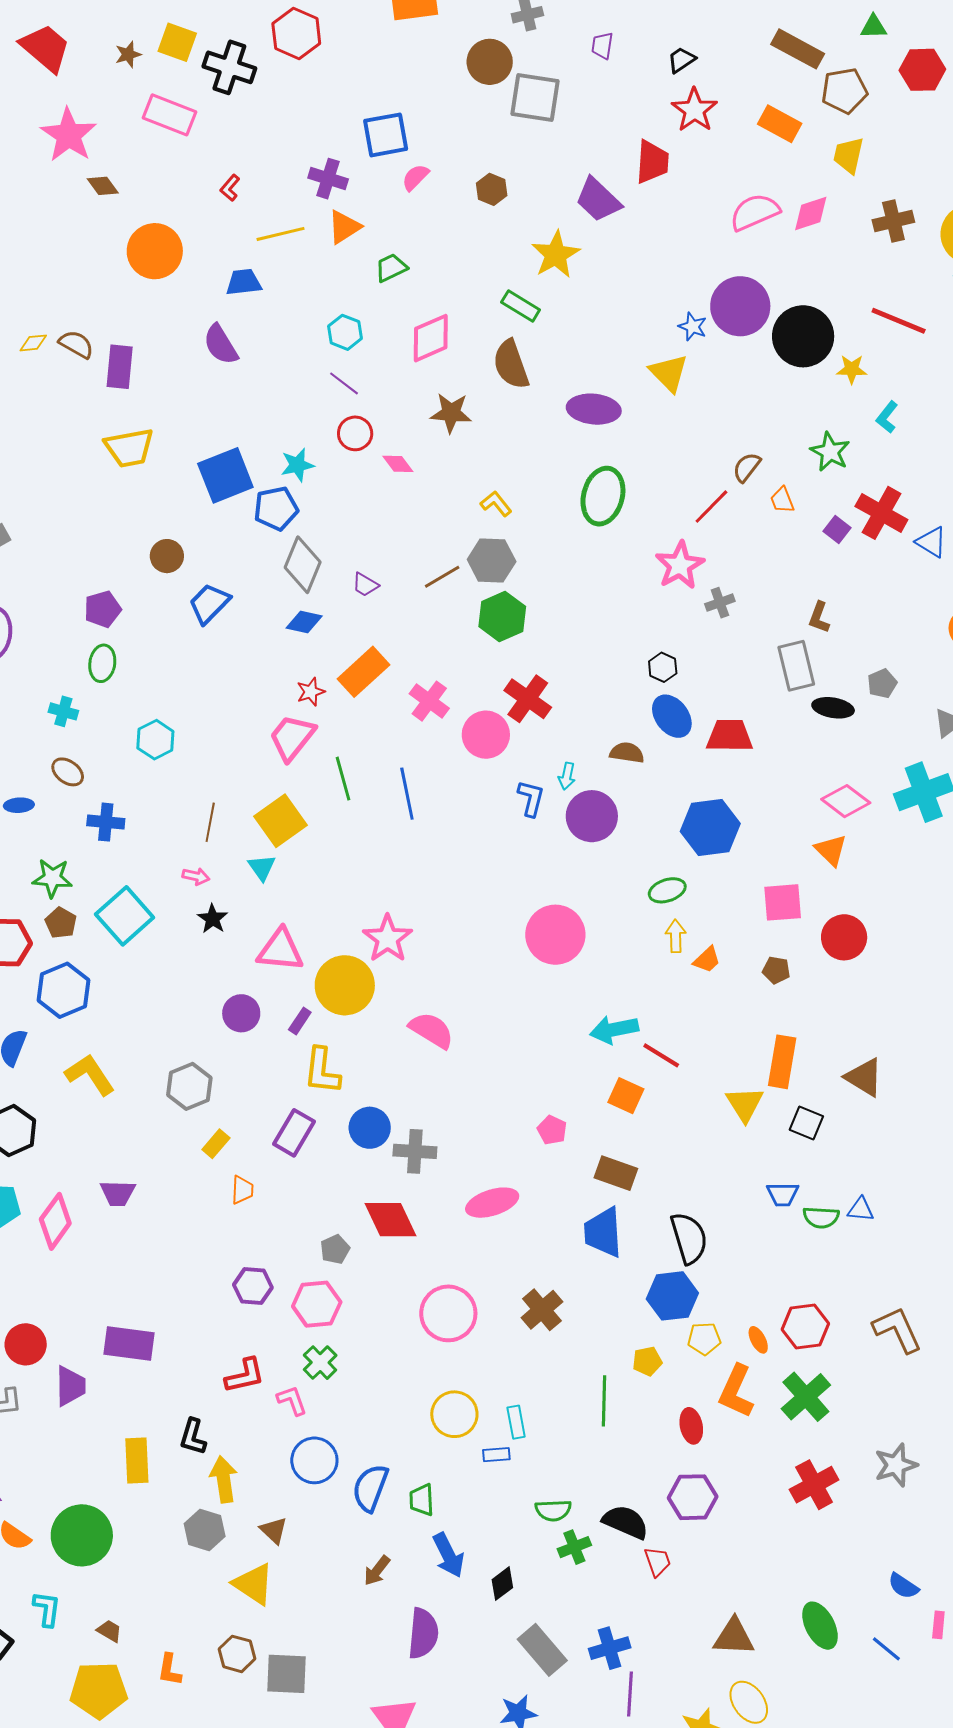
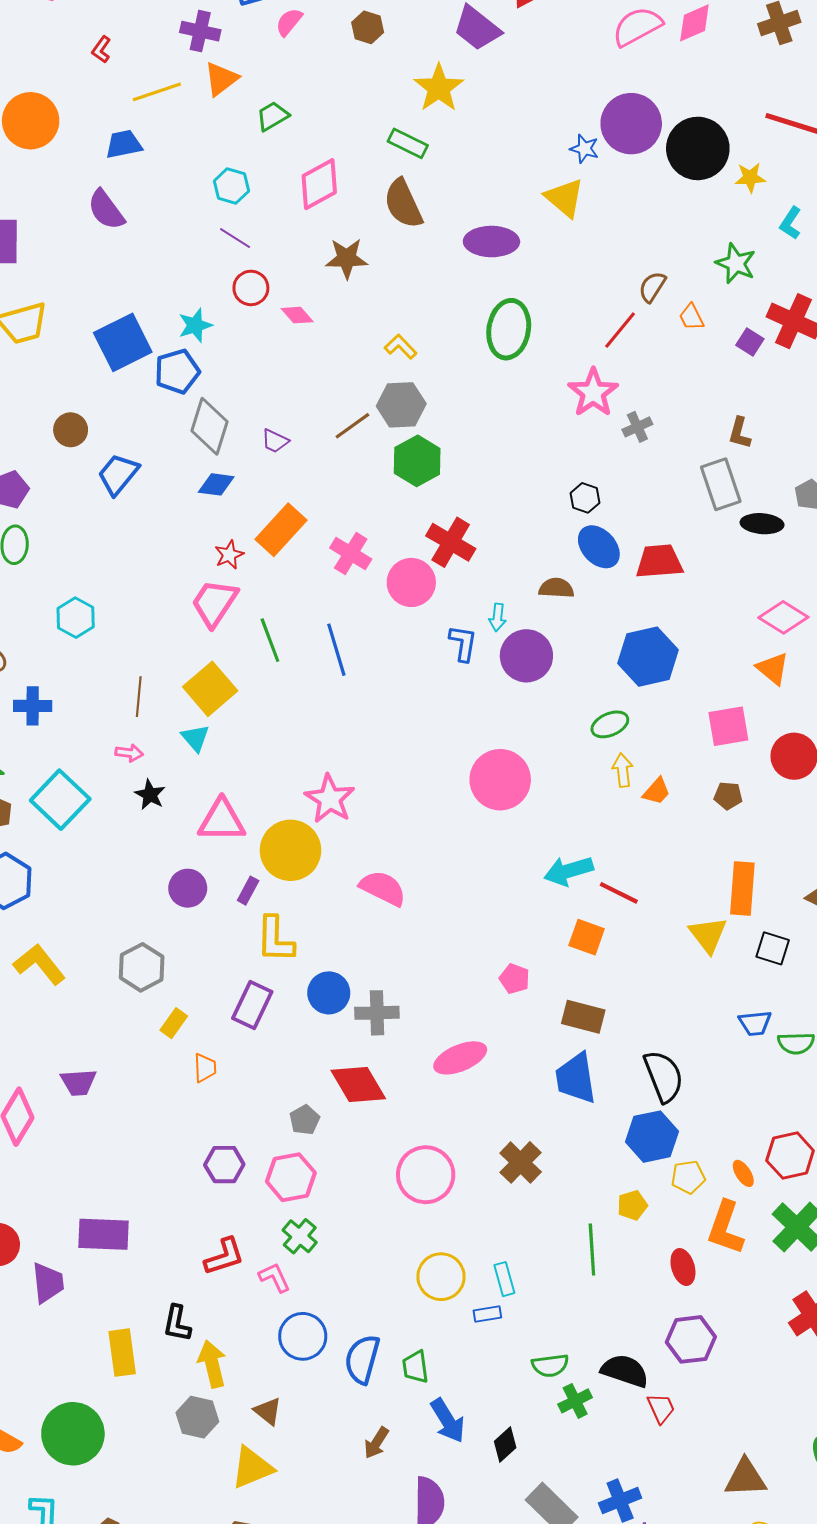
yellow triangle: (254, 1584) -> (252, 1468), turned -51

